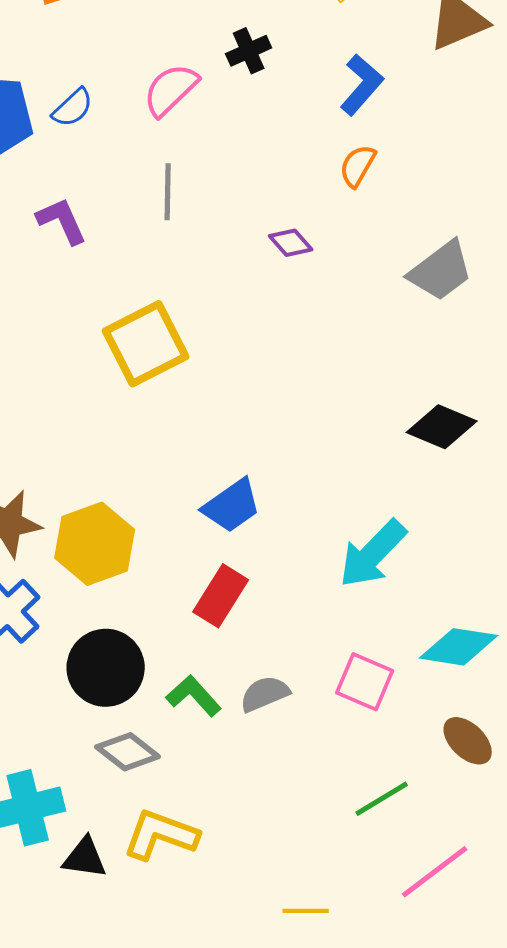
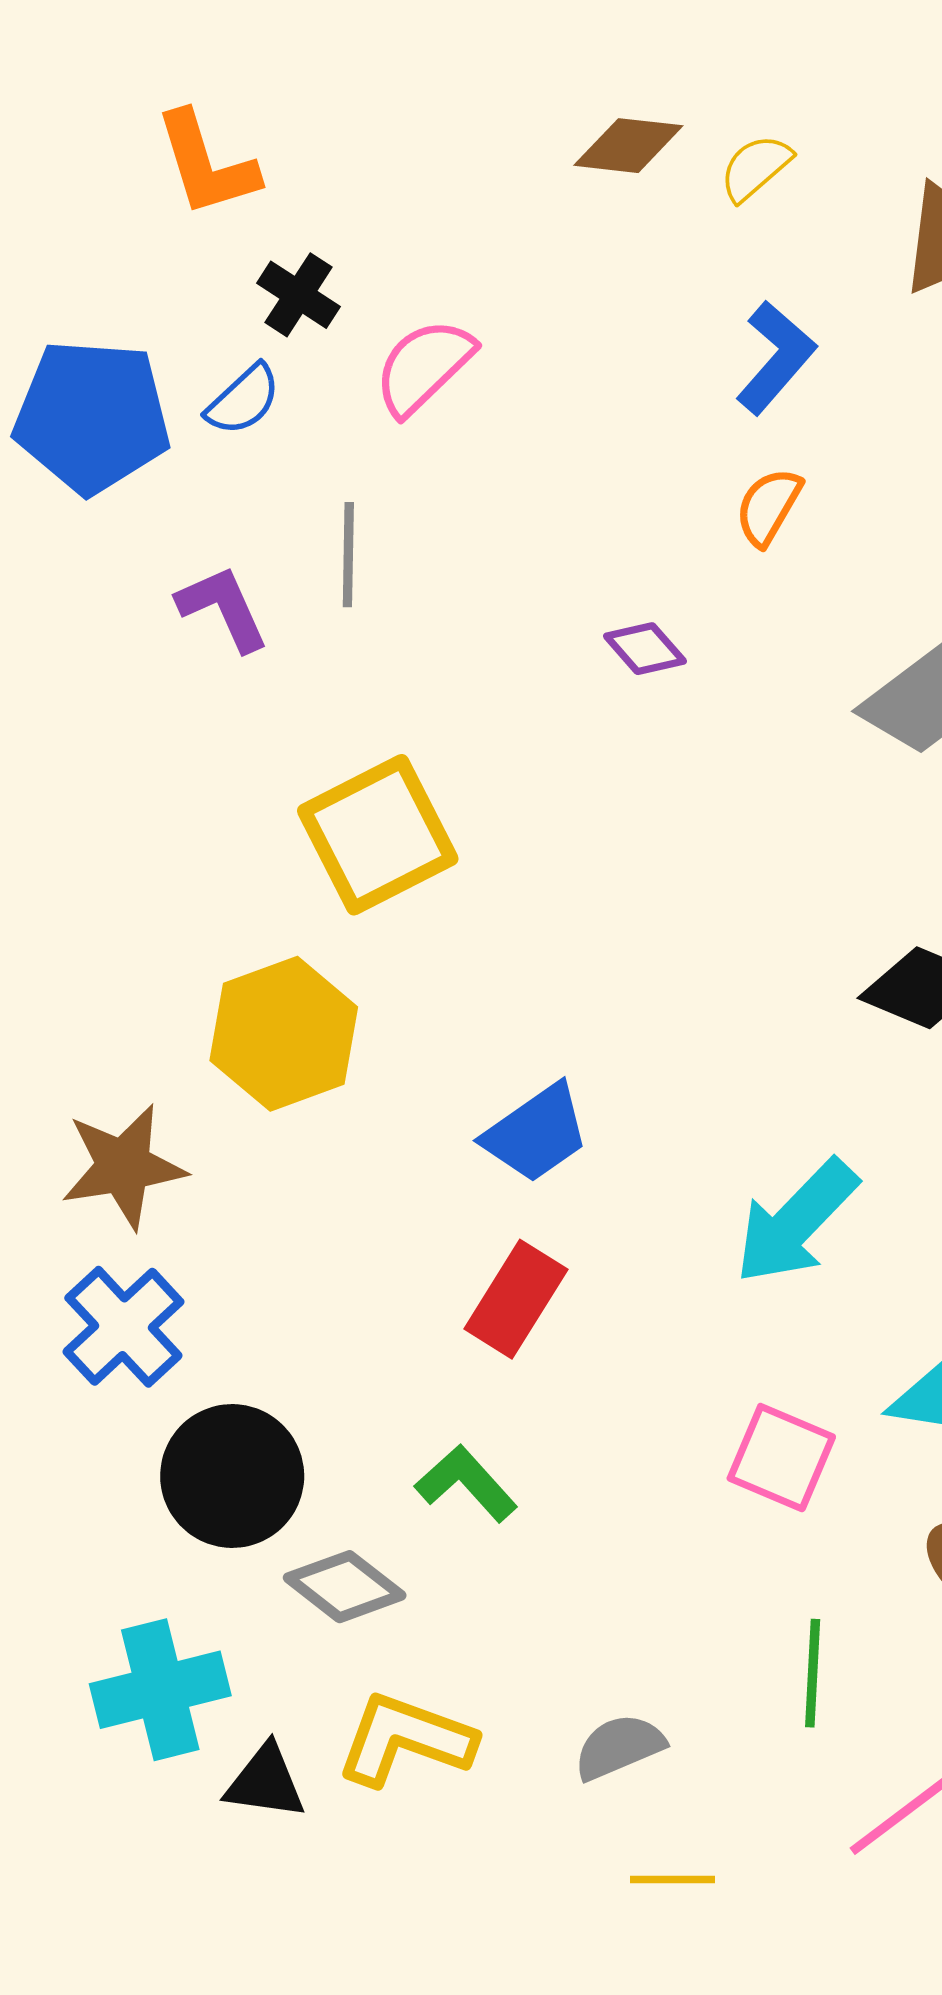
black cross: (249, 51) -> (299, 295), moved, turned -33
gray line: (168, 192) -> (348, 555), moved
yellow hexagon: (95, 544) -> (284, 1034), moved
black circle: (106, 668) -> (232, 1476), moved
gray semicircle: (265, 694) -> (619, 1747), moved
green line: (382, 799) -> (813, 1673), turned -56

